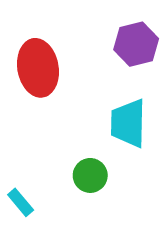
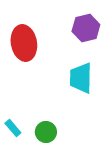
green circle: (90, 175) -> (46, 132), moved

